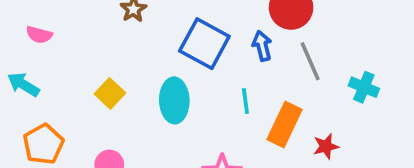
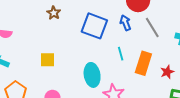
yellow square: (110, 93) -> (47, 60), turned -35
cyan ellipse: (174, 100) -> (92, 75), moved

